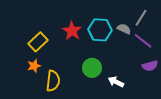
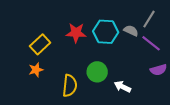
red star: (72, 31) -> (76, 33), turned -30
yellow semicircle: (53, 81) -> (70, 86), moved

